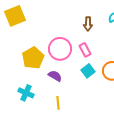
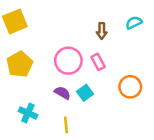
yellow pentagon: (33, 58) -> (20, 64), moved
cyan square: (88, 71) -> (85, 93), moved

